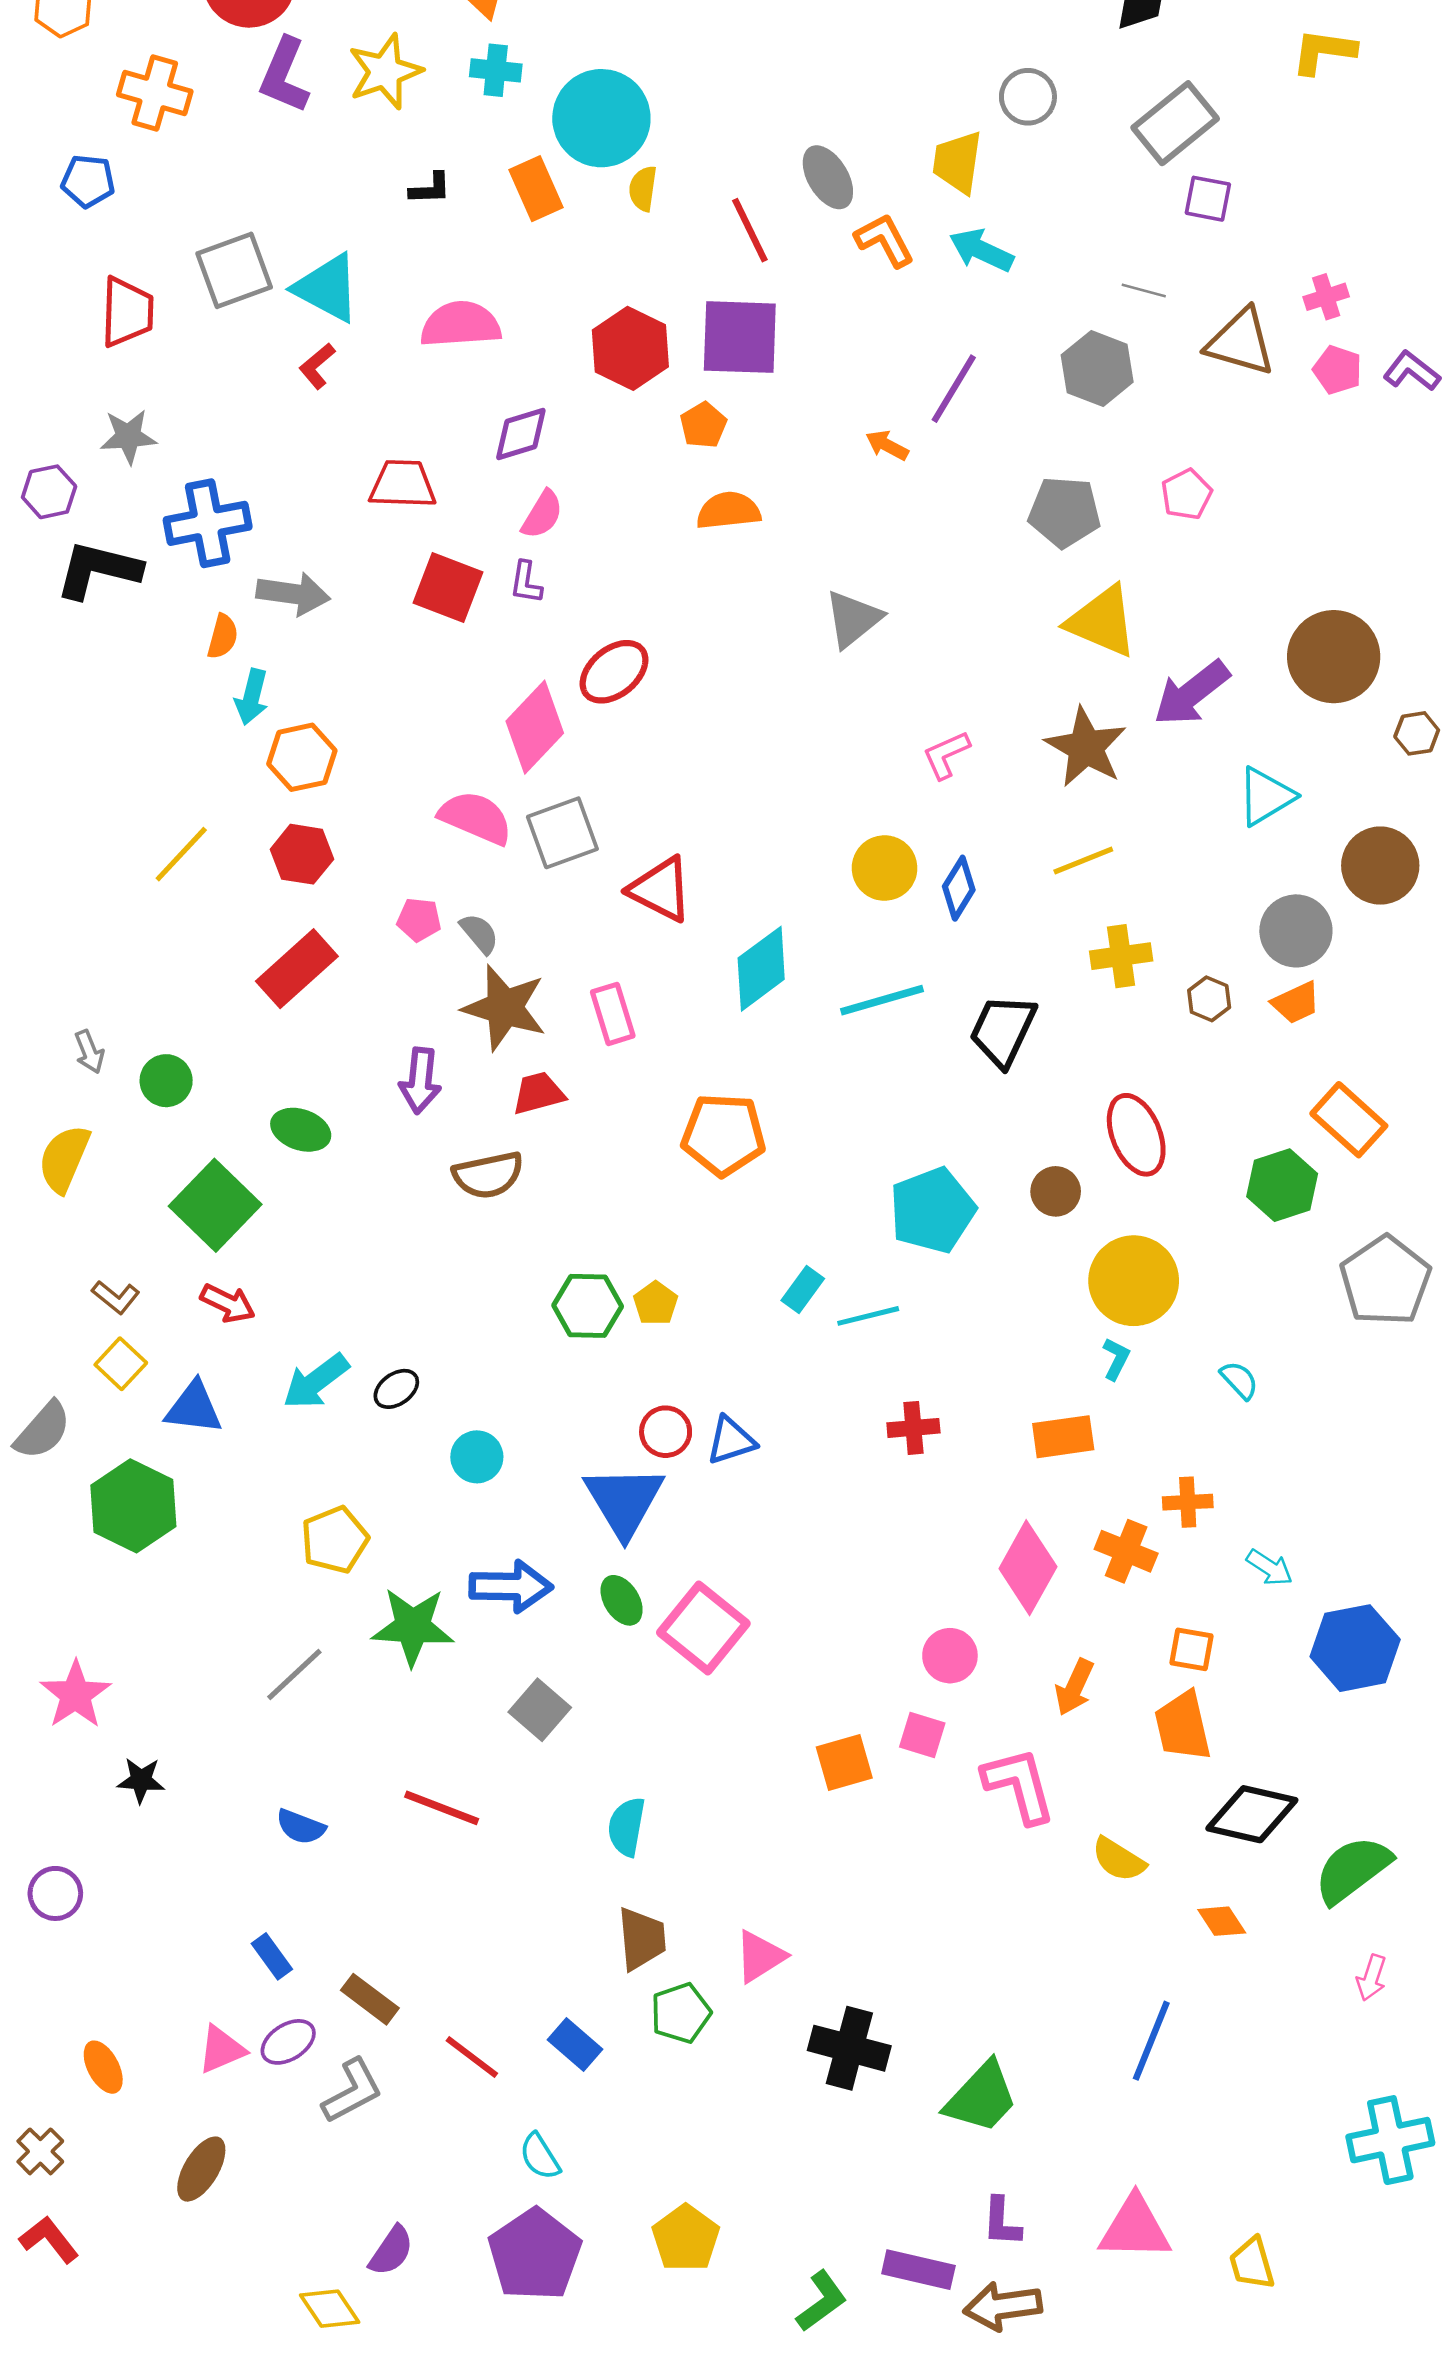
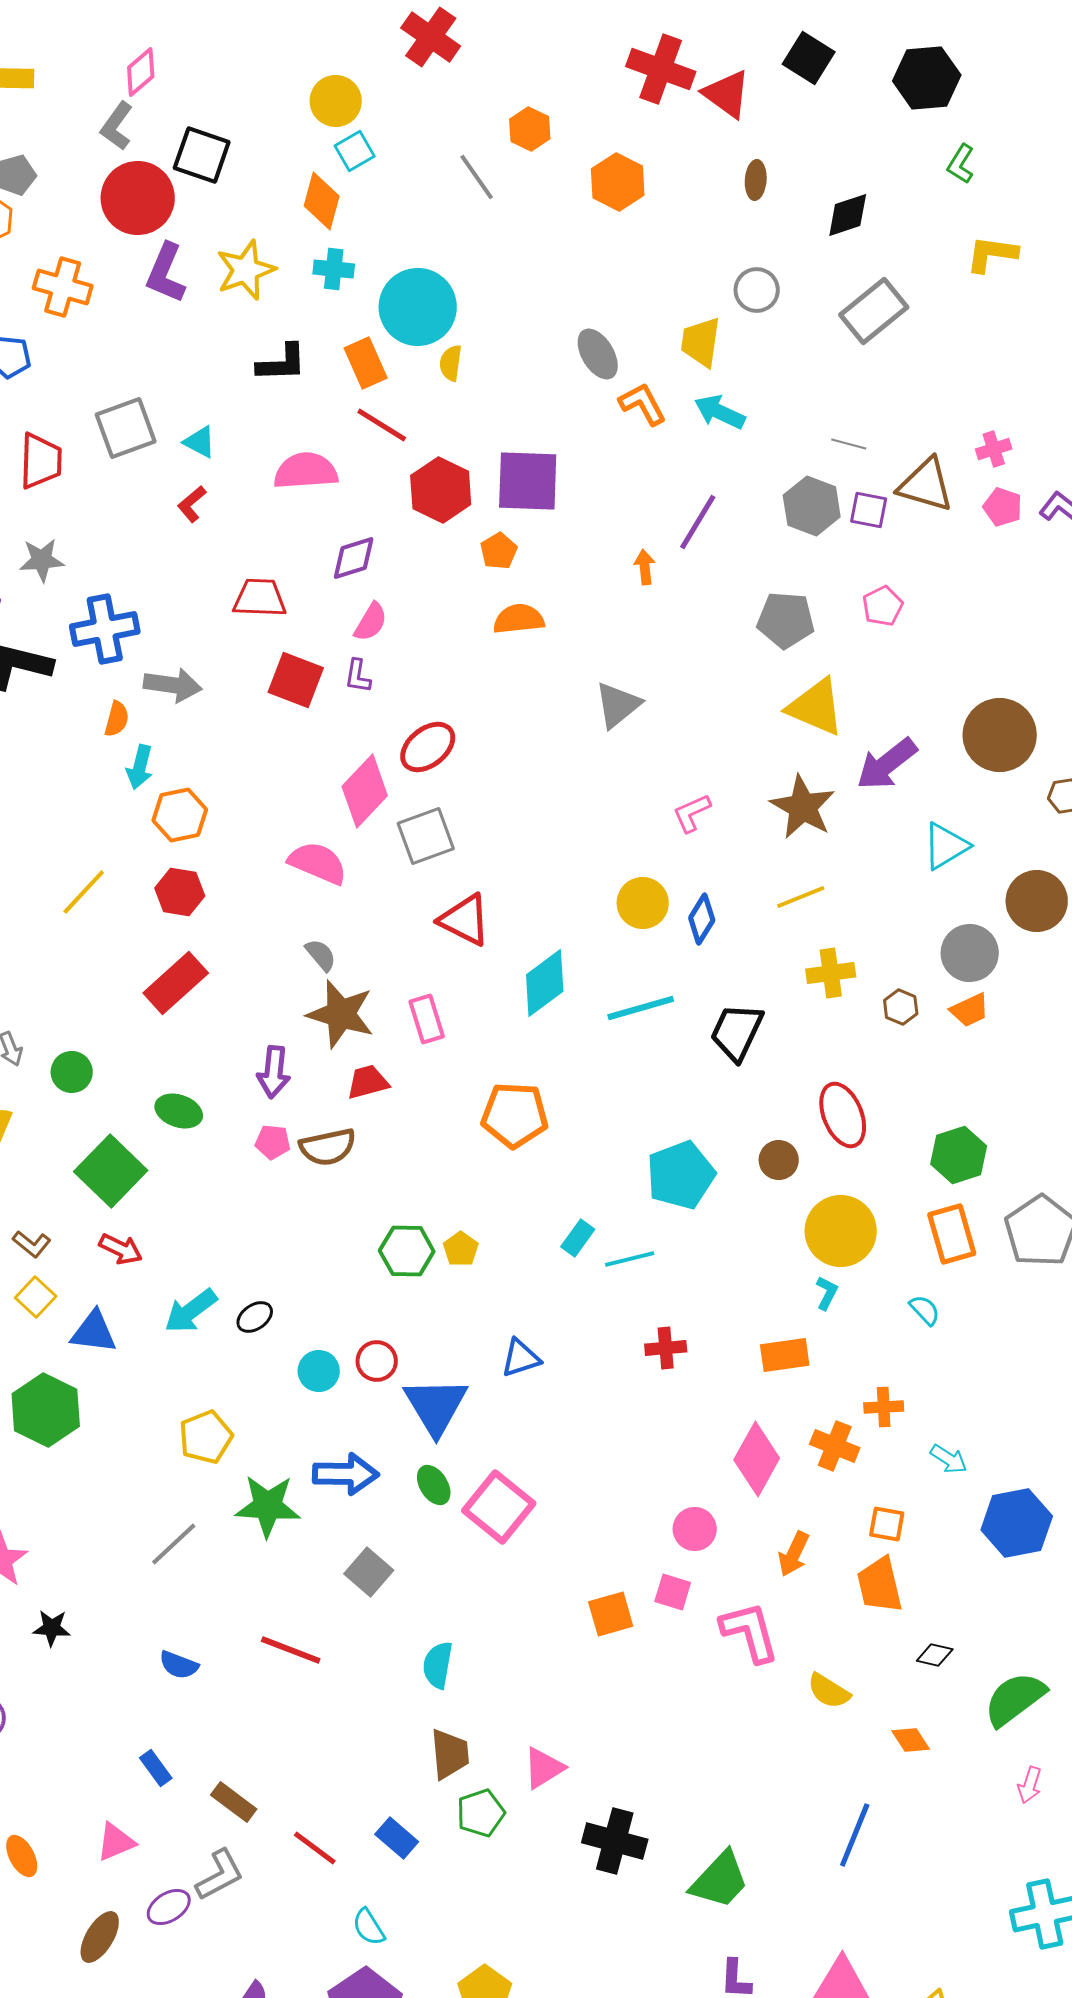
black L-shape: (430, 189) -> (282, 363), size x1.5
purple square: (1208, 199) -> (869, 510), moved
red line: (750, 230) -> (382, 425), moved, turned -32
cyan triangle: (327, 288) -> (200, 442), size x0.6
orange arrow: (887, 445) -> (645, 567), turned 56
gray square: (562, 833) -> (426, 836), moved
pink pentagon: (419, 920) -> (273, 1142), moved
orange rectangle: (1349, 1120) -> (952, 1234), moved, turned 32
red circle: (666, 1432) -> (377, 1361), moved
black diamond: (1252, 1814) -> (935, 1655), size x0.5
purple ellipse: (288, 2042) -> (169, 1907), moved

